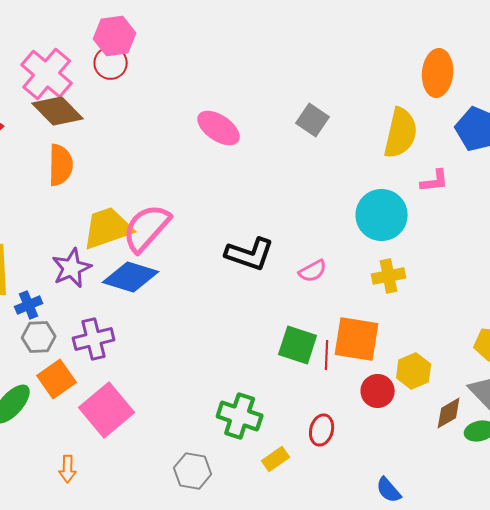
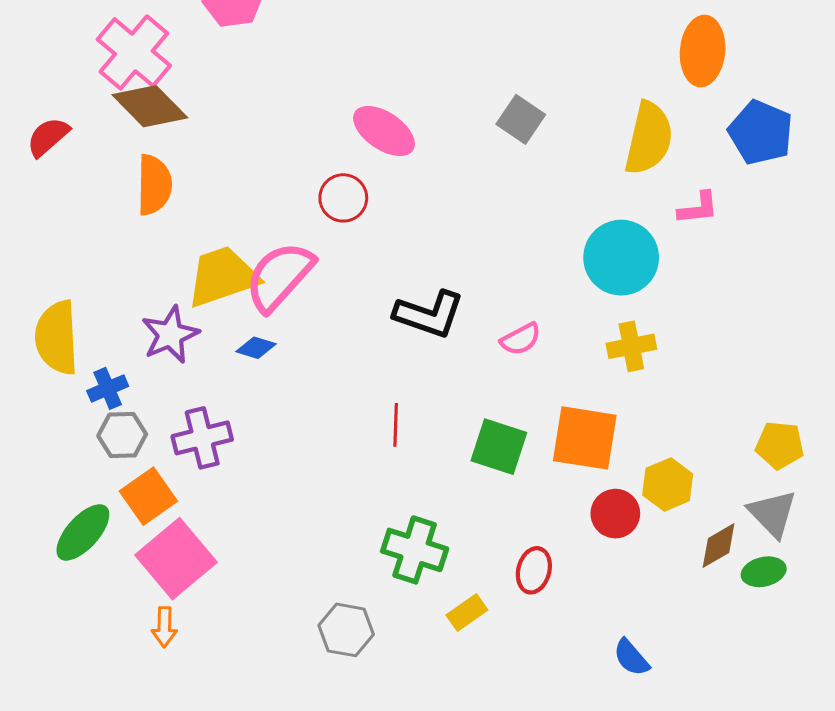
red circle: (111, 63) -> (343, 198), moved
blue diamond: (131, 277) -> (256, 348), size x0.5
red line: (327, 355) -> (396, 425), moved
pink square: (107, 410) -> (176, 559), moved

